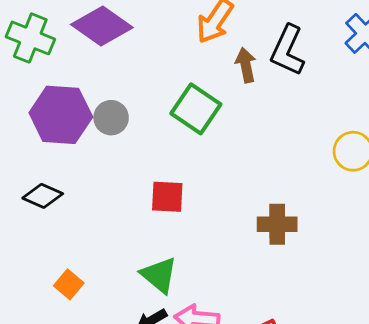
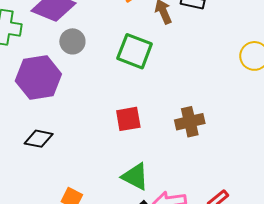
gray circle: (111, 118) -> (72, 41), moved
brown cross: (277, 224) -> (190, 122), moved

